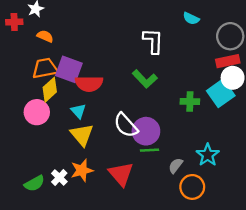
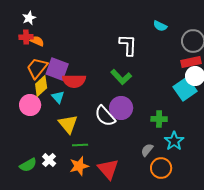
red cross: (14, 22) -> (26, 37), moved
orange trapezoid: (45, 68) -> (37, 68), turned -40
green cross: (190, 101) -> (159, 119), moved
cyan triangle: (78, 111) -> (58, 97), moved
purple circle: (146, 131) -> (121, 108), moved
green line: (150, 150) -> (80, 145), moved
orange star: (82, 170) -> (79, 166), moved
red triangle: (121, 174) -> (108, 169), moved

